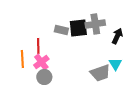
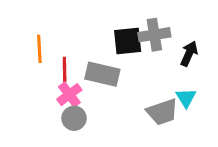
gray rectangle: (61, 30) -> (102, 74), moved, size x1.5
orange line: (22, 59) -> (39, 49), moved

